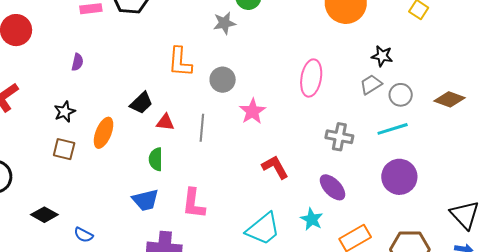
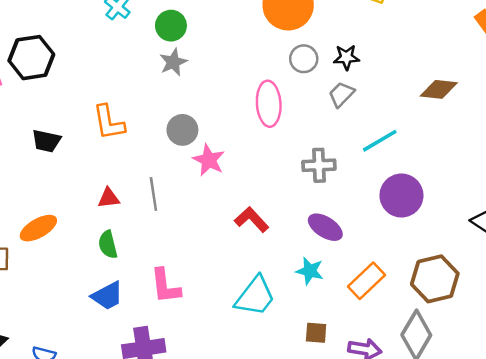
gray star: (224, 23) -> (173, 62), moved
gray circle: (223, 80) -> (182, 130), moved
gray circle: (401, 95) -> (304, 59), moved
black trapezoid: (141, 103) -> (46, 141), moved, turned 70
orange ellipse: (104, 133) -> (38, 228), turned 52

